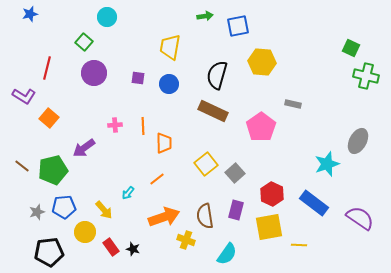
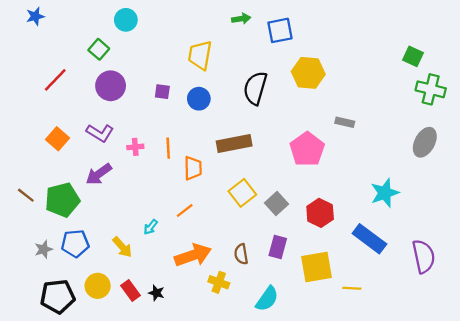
red line: (47, 68) -> (55, 80), turned 30
purple L-shape: (24, 96) -> (100, 133), moved
brown rectangle: (213, 111) -> (234, 143), moved, turned -36
gray ellipse: (358, 141) -> (425, 142), moved
red hexagon: (272, 194) -> (320, 213), moved
brown semicircle: (205, 216) -> (241, 254), size x0.7
purple semicircle: (360, 218) -> (424, 256), turned 44
yellow circle: (85, 232) -> (98, 286), moved

